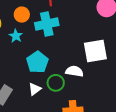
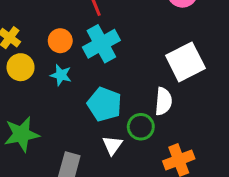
white semicircle: (74, 71) -> (163, 101), turned 102

